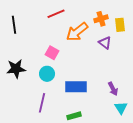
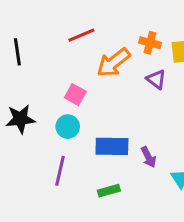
orange cross: (101, 19) -> (150, 43), turned 32
purple arrow: (113, 89) -> (148, 157), moved

